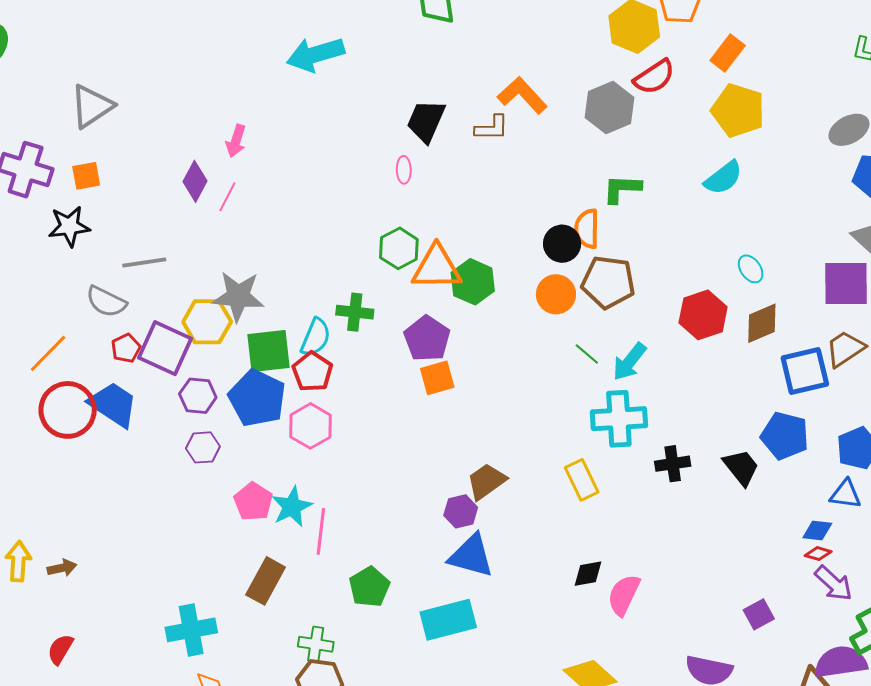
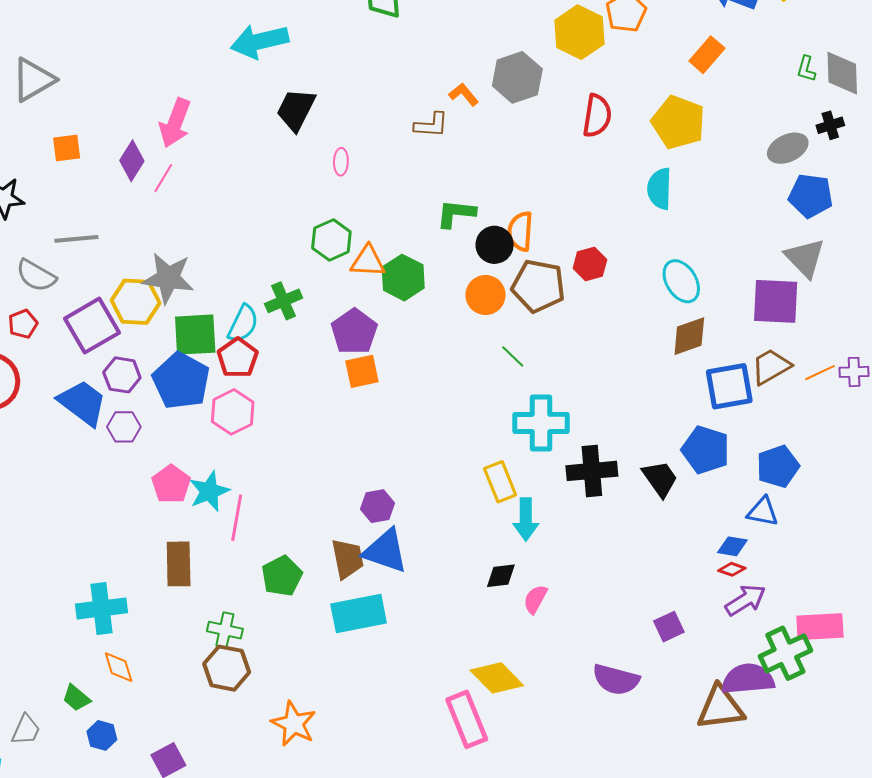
orange rectangle: (728, 53) -> (707, 55), moved
red semicircle: (654, 77) -> (597, 116), moved, turned -51
orange L-shape: (522, 95) -> (464, 94), size x0.6
gray hexagon: (609, 108) -> (517, 77), moved
black trapezoid: (426, 121) -> (296, 110), moved
pink arrow: (236, 141) -> (175, 123), size x1.5
orange square: (86, 176) -> (67, 148), moved
cyan semicircle: (723, 178) -> (659, 189), turned 126
green L-shape: (622, 189) -> (456, 214), moved
orange triangle: (437, 268) -> (368, 261), size x0.7
cyan ellipse: (751, 269) -> (681, 281), size x1.5
green cross: (355, 312) -> (284, 301), turned -33
red hexagon: (703, 315) -> (590, 264), moved, size x0.7
red pentagon: (126, 348) -> (23, 324), moved
purple square: (165, 348) -> (92, 326), turned 32
cyan arrow: (629, 362) -> (526, 519), moved, turned -42
blue trapezoid: (113, 404) -> (82, 403), moved
black cross: (673, 464) -> (592, 471), size x1.4
brown trapezoid: (486, 481) -> (348, 559), moved, turned 111
brown rectangle: (266, 581) -> (179, 564), turned -33
purple arrow: (834, 583) -> (745, 600), turned -78
pink semicircle: (624, 595) -> (535, 599), size x0.7

